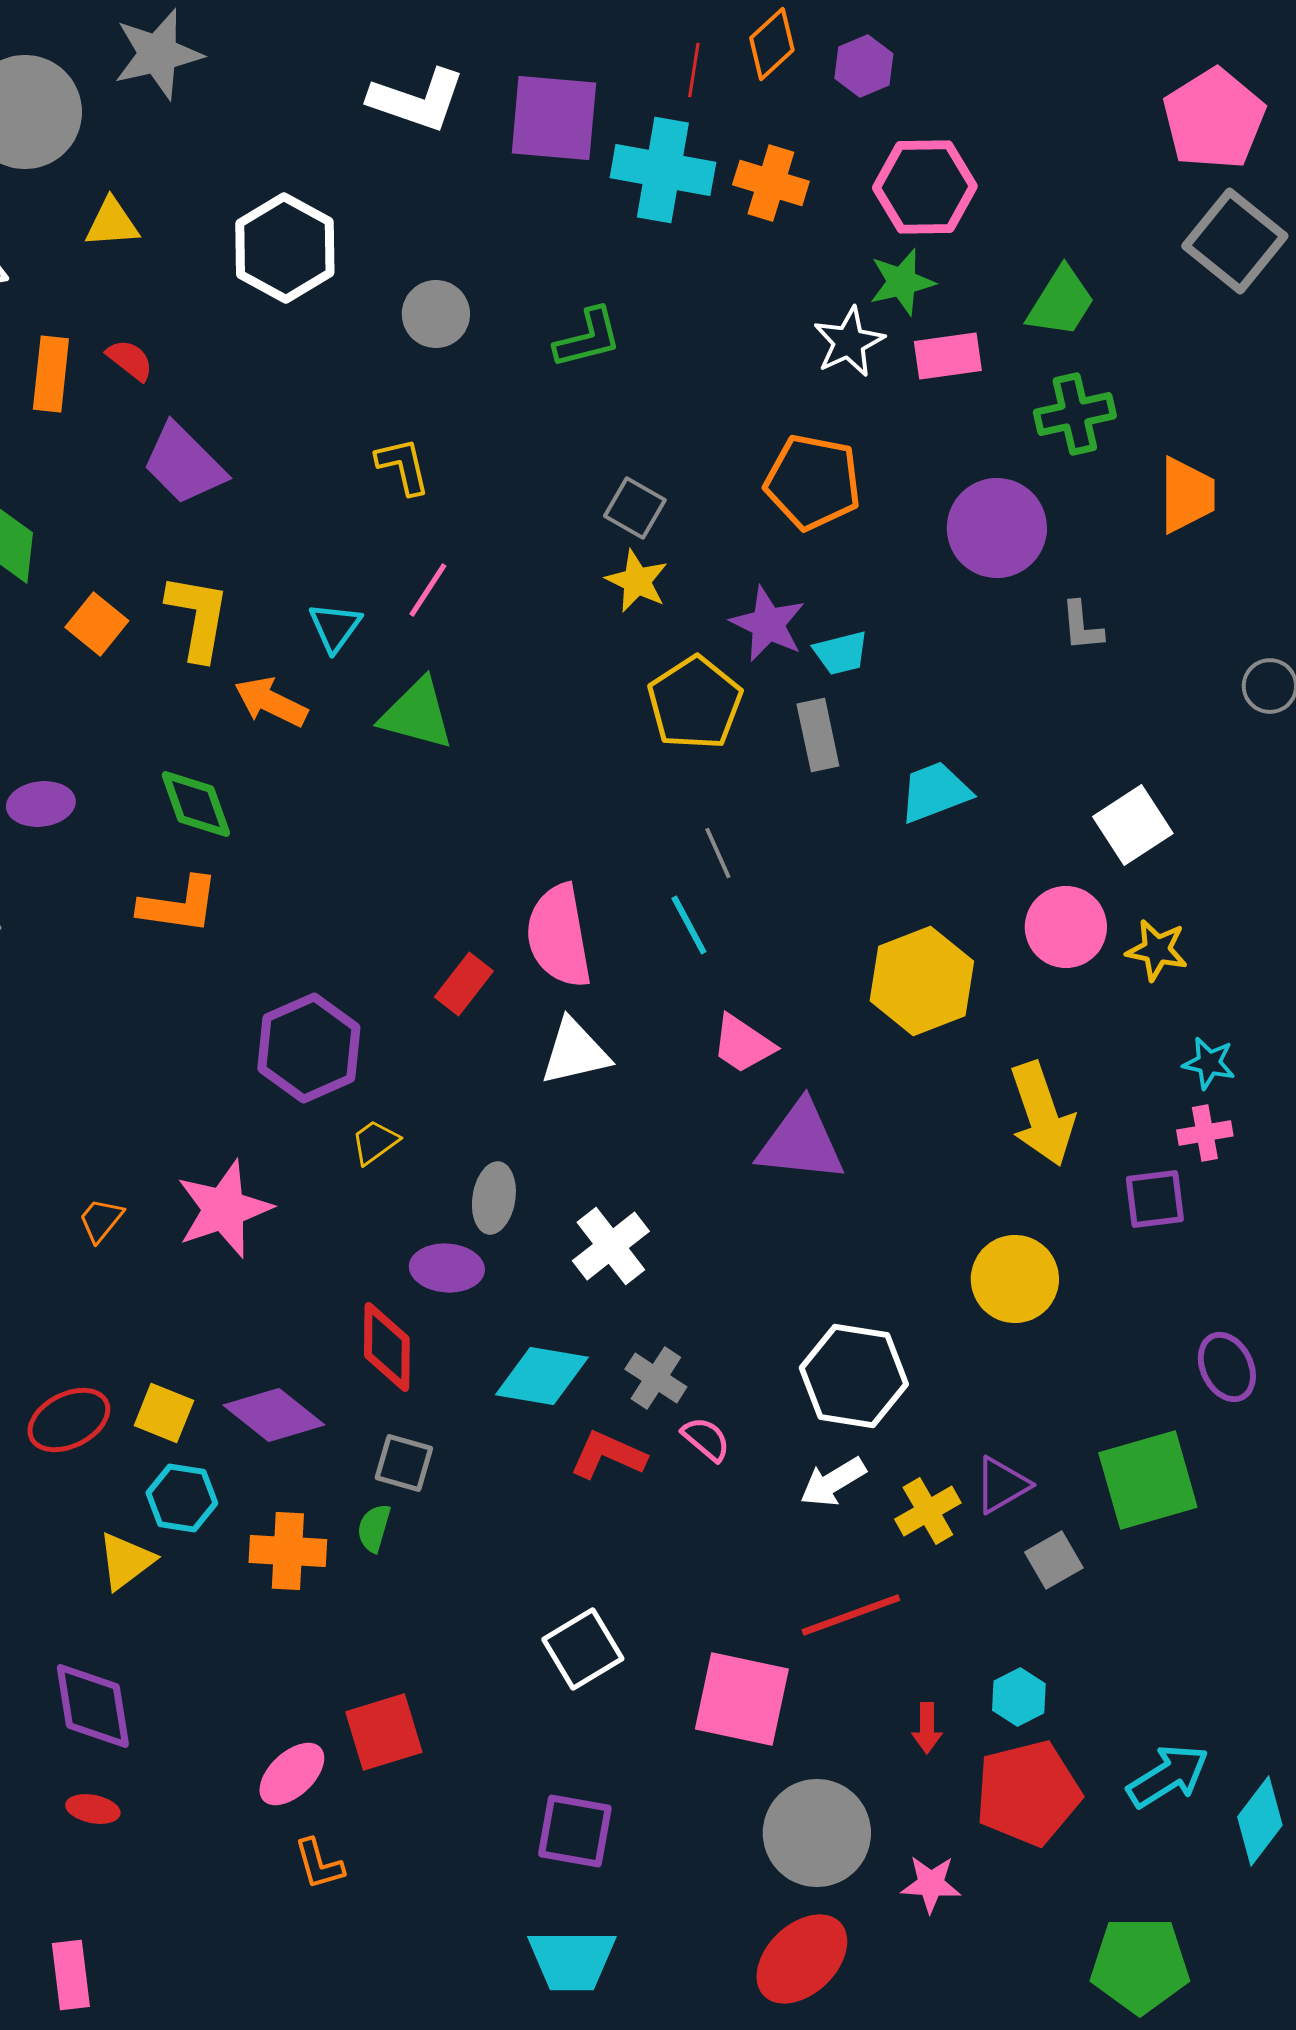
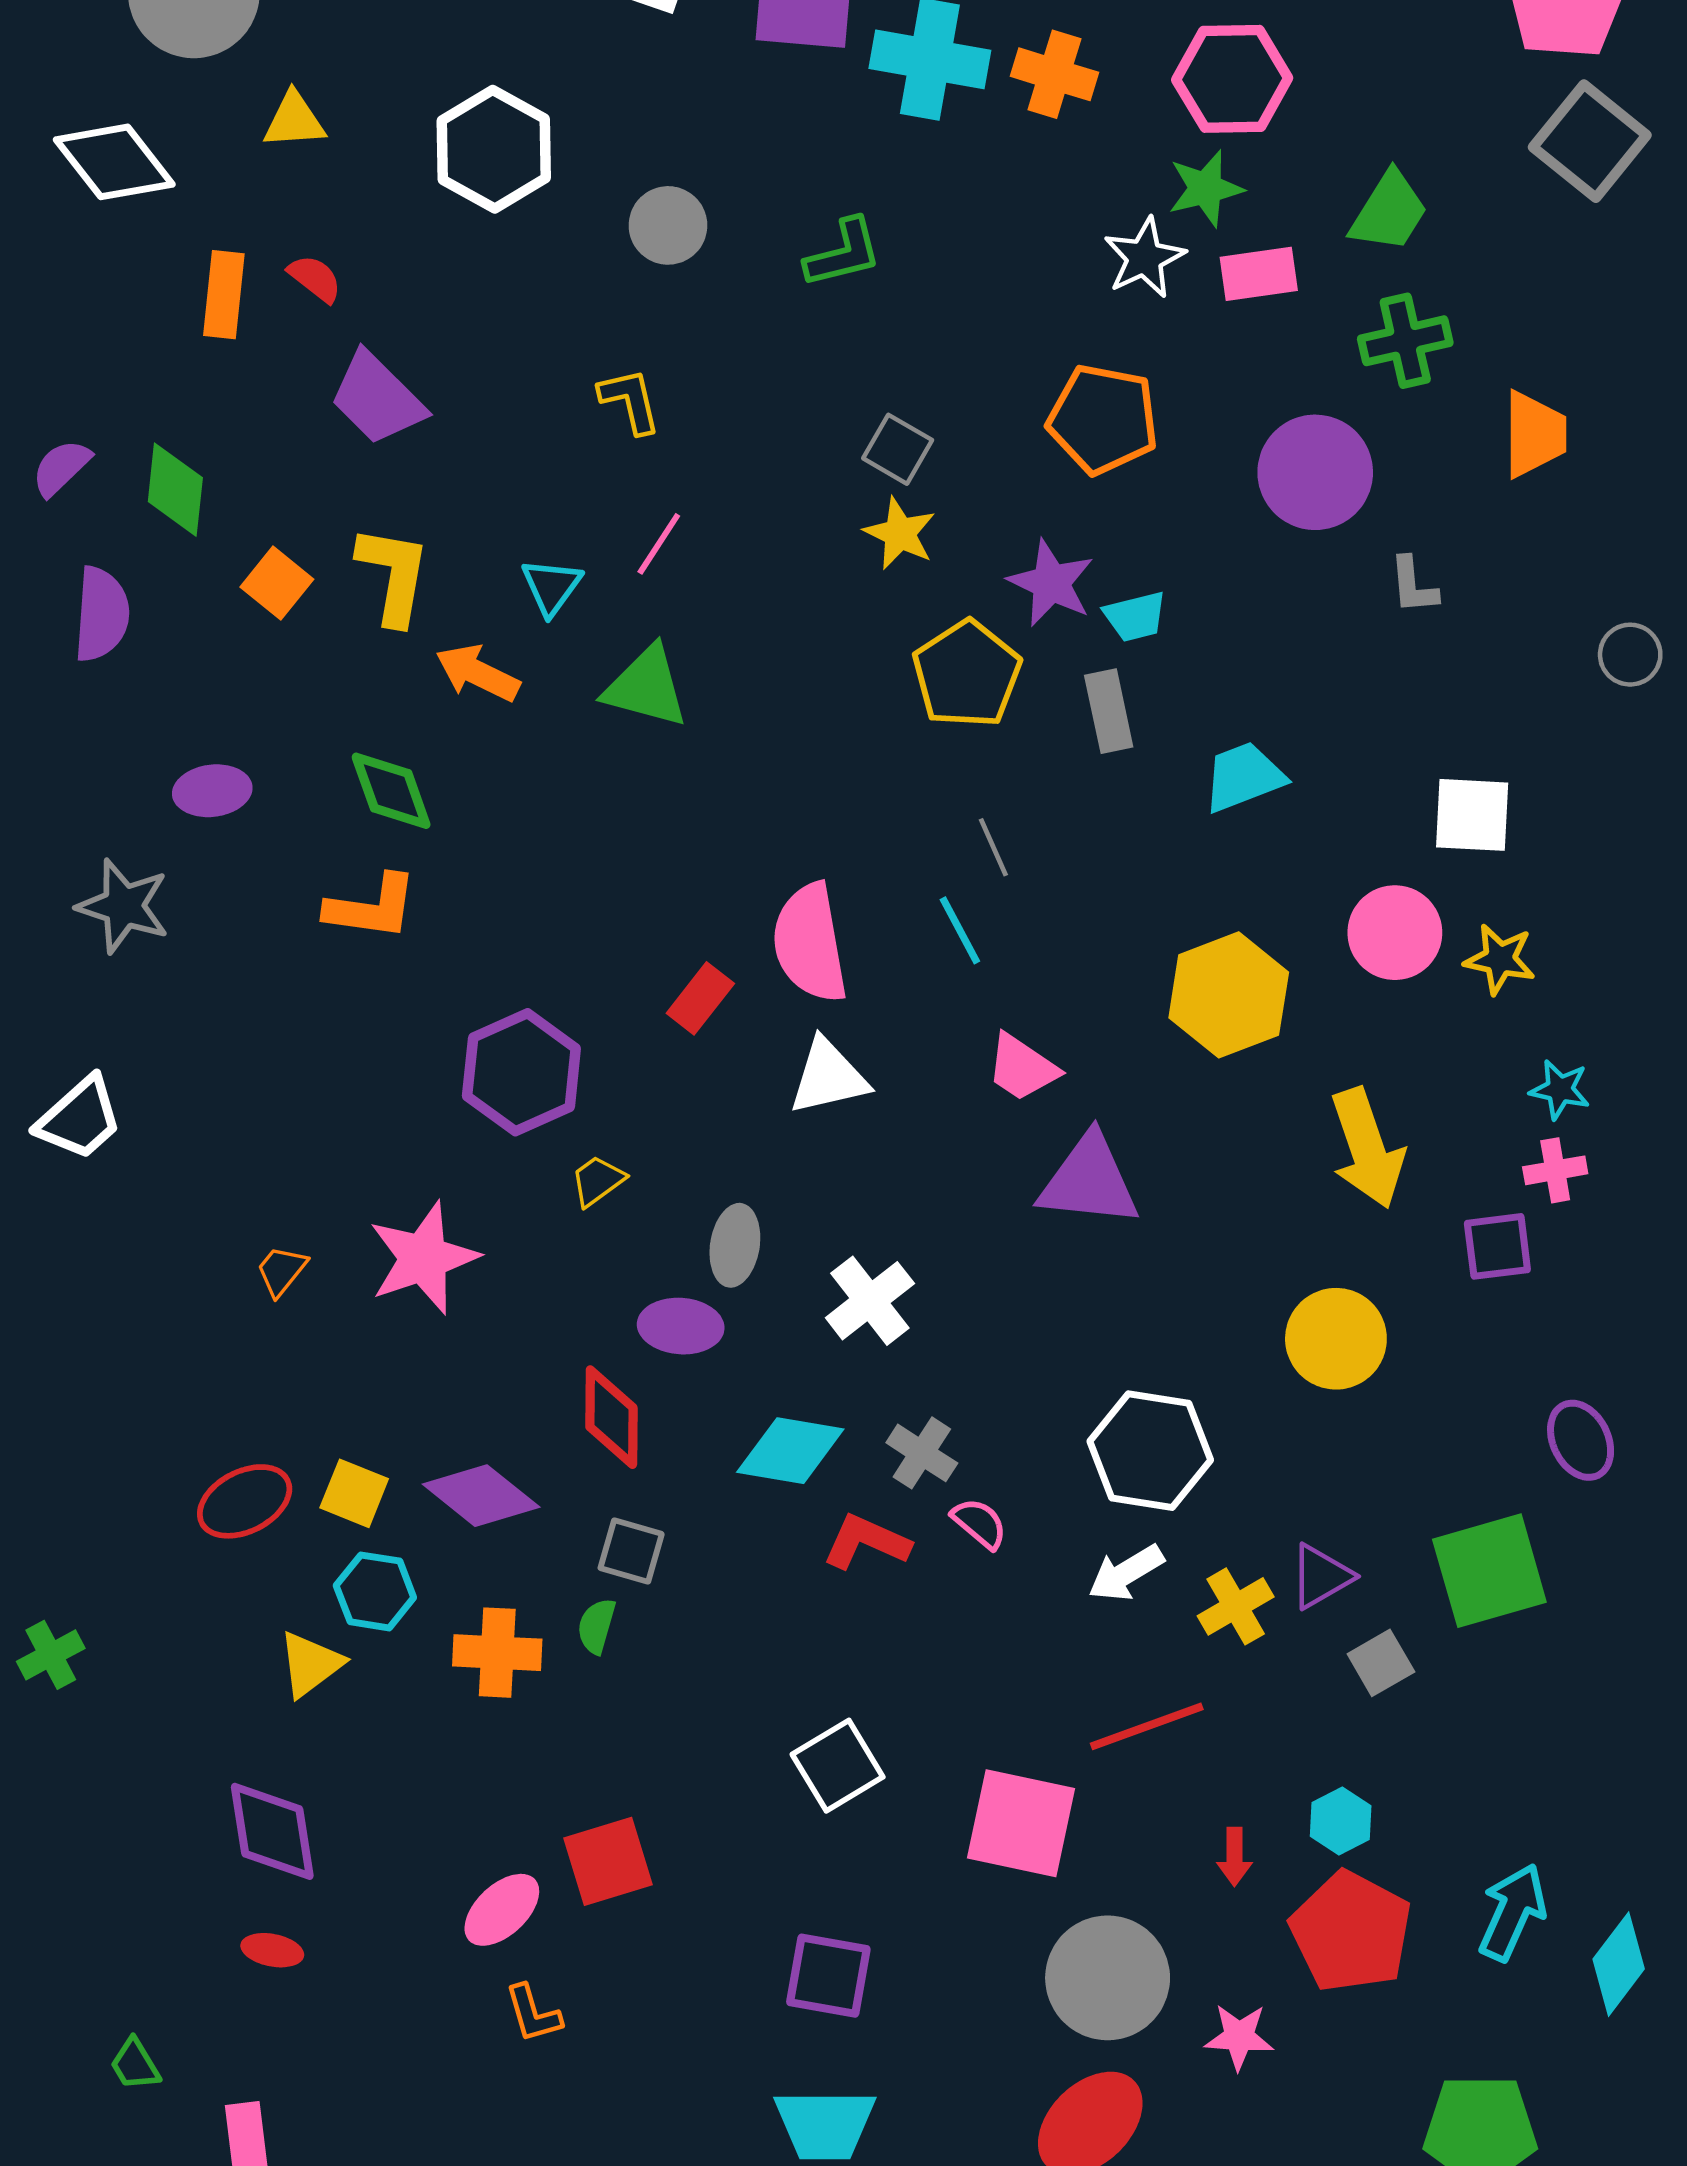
white square: (1133, 825) -> (1472, 815), turned 36
cyan arrow: (1168, 1776) -> (1512, 1912), turned -34
red pentagon: (1028, 1793) -> (1351, 1932), turned -30

